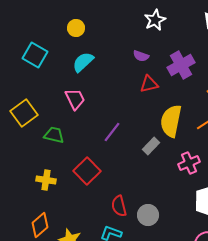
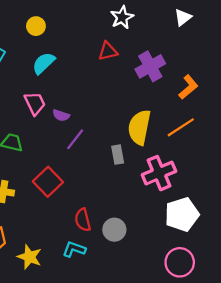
purple semicircle: (141, 56) -> (61, 115), moved
red triangle: (149, 84) -> (108, 51), moved
gray rectangle: (151, 146) -> (118, 155), turned -54
pink cross: (189, 163) -> (159, 173), size x1.4

